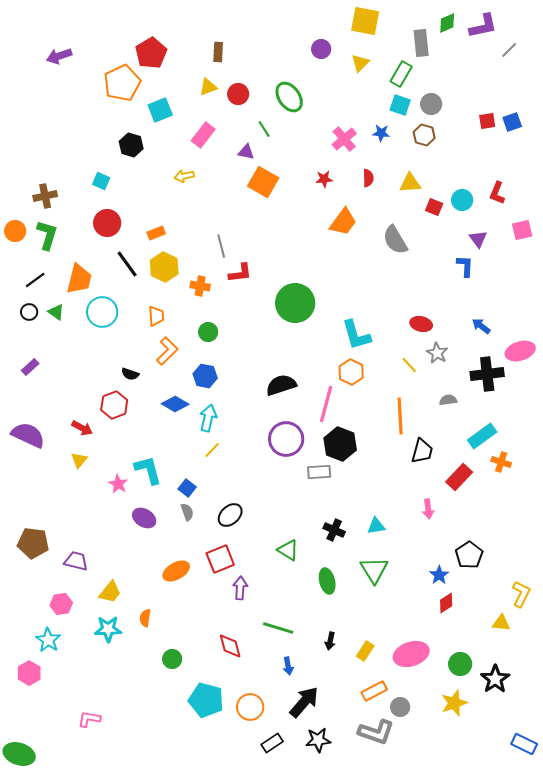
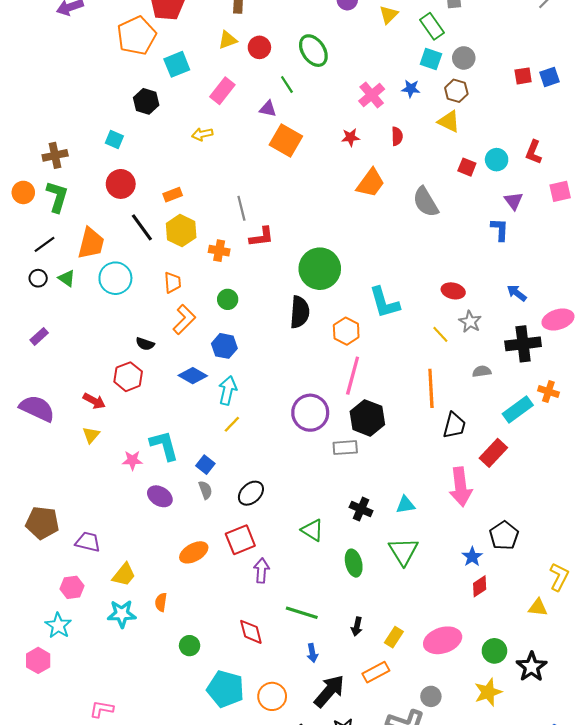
green rectangle: (401, 74) -> (432, 26), turned -65
yellow triangle: (410, 183) -> (449, 121), moved, turned 30
orange hexagon: (351, 372) -> (346, 331), moved
black semicircle: (281, 385) -> (300, 312), moved, turned 112
orange cross: (501, 462) -> (548, 391), moved
pink star: (118, 484) -> (132, 460), turned -30
pink arrow: (428, 509) -> (461, 487), size x1.8
orange rectangle: (374, 691) -> (376, 672), moved

